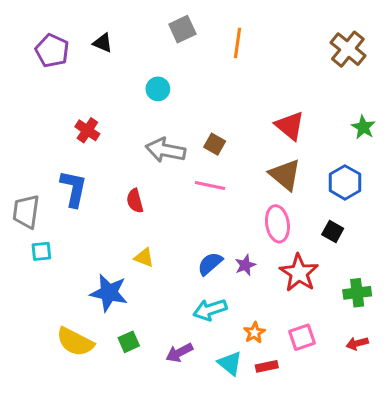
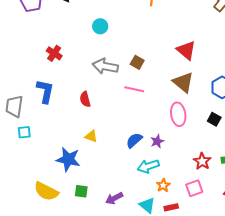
red star: (299, 273) -> (202, 161), moved, size x0.7
cyan arrow: (210, 310) -> (148, 166), moved
green square: (129, 342) -> (81, 191), turned 32

